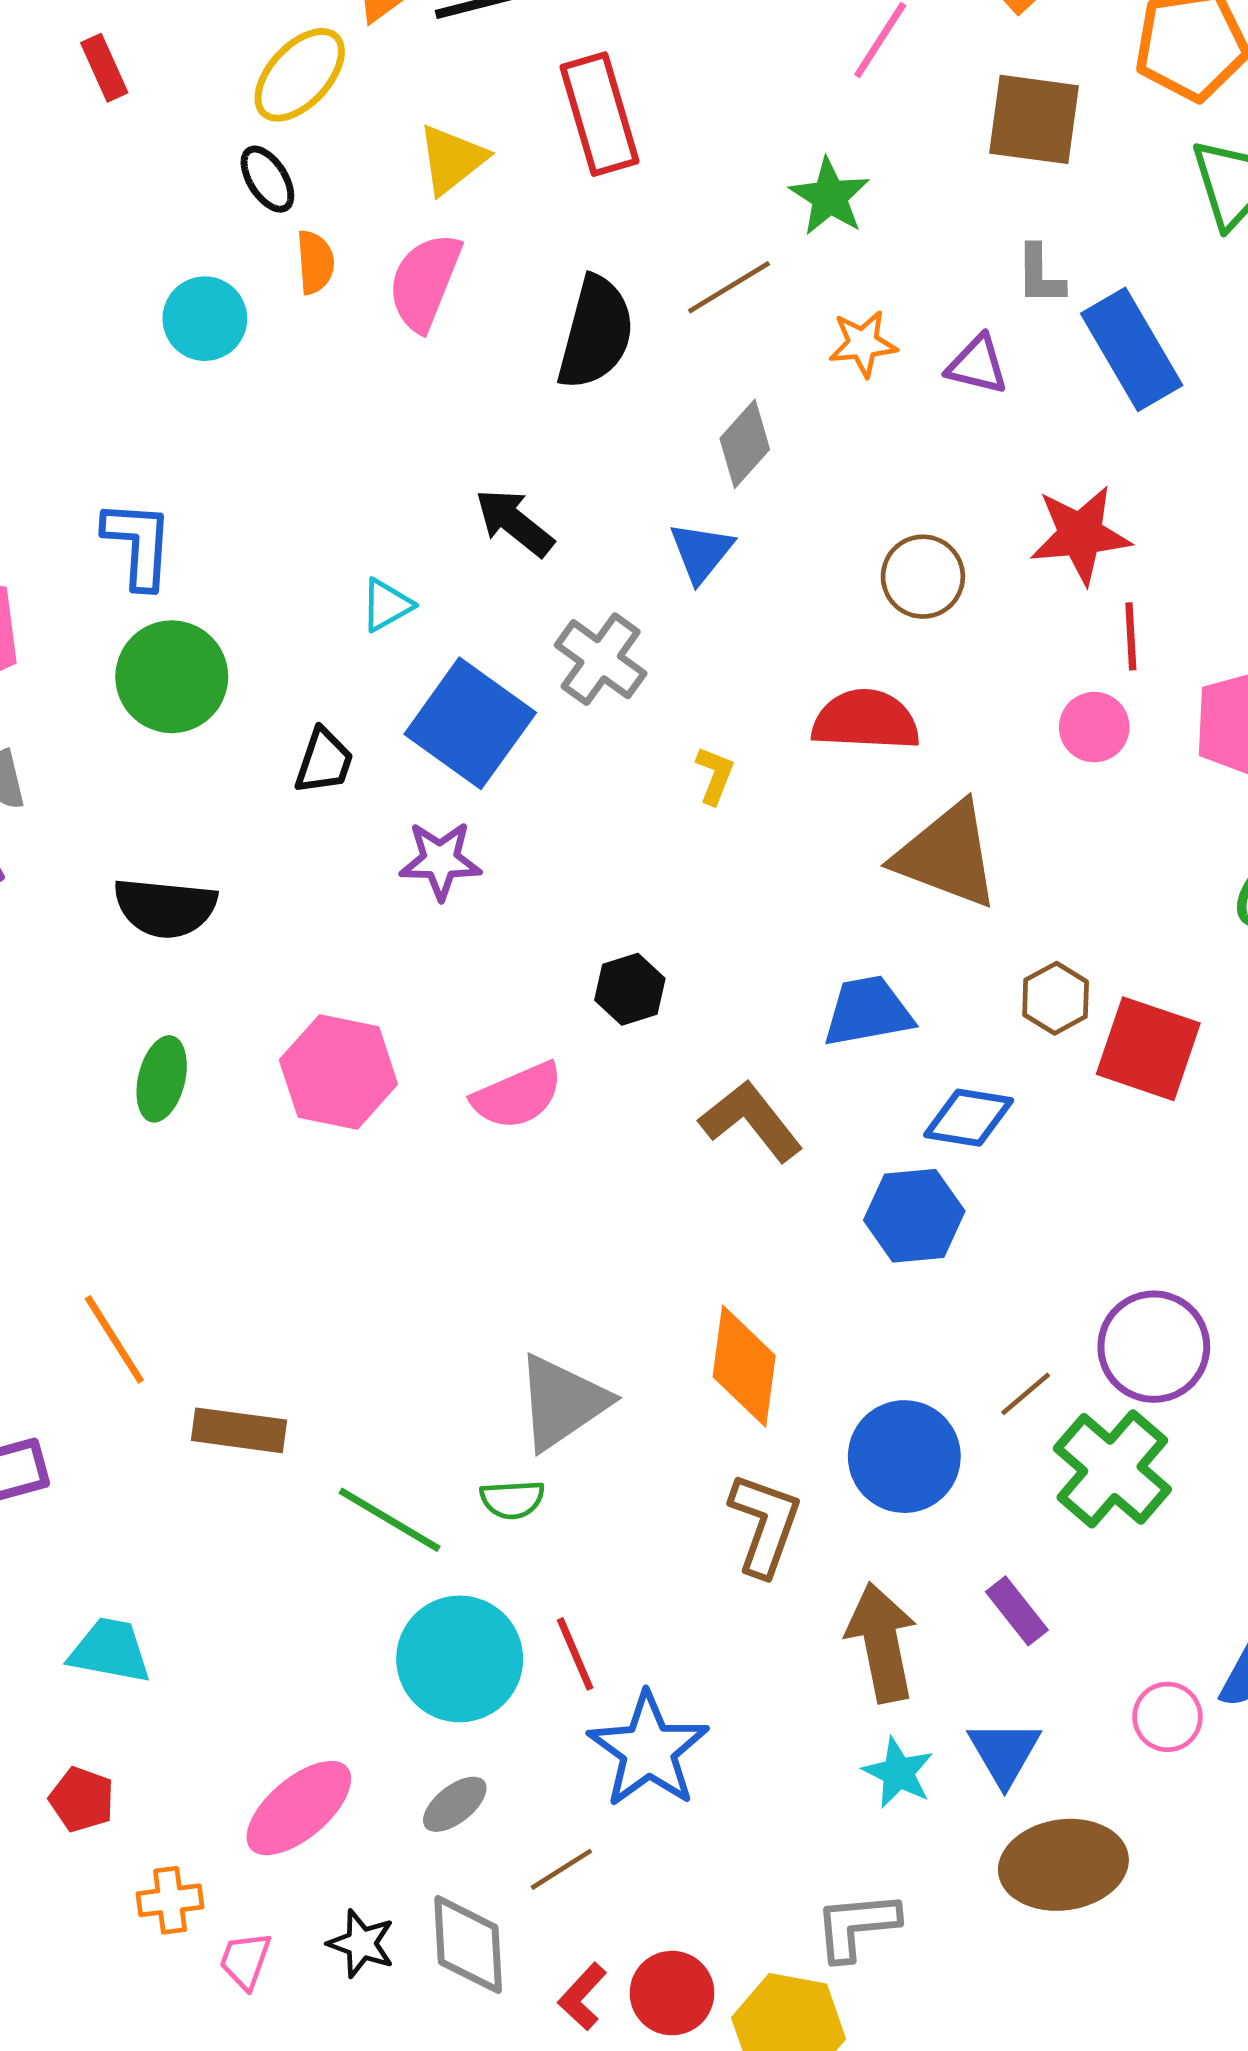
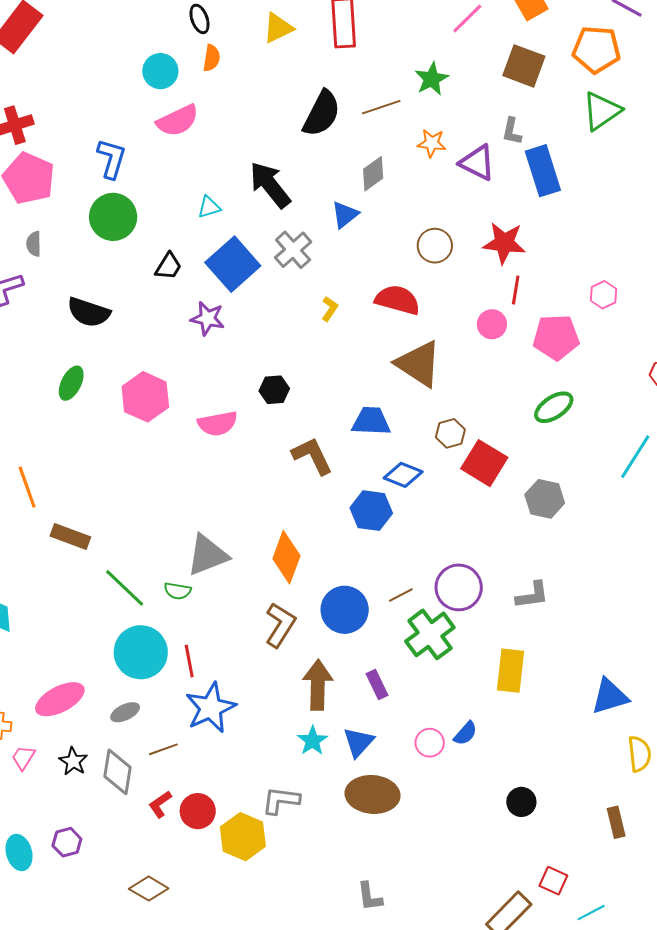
pink semicircle: (425, 282) -> (178, 121), moved, turned -150
purple triangle: (977, 365) -> (477, 163), size x1.4
black arrow: (514, 522) -> (270, 185), size x1.4

